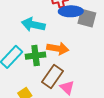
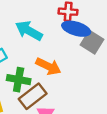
green cross: (36, 56) -> (19, 80), moved

